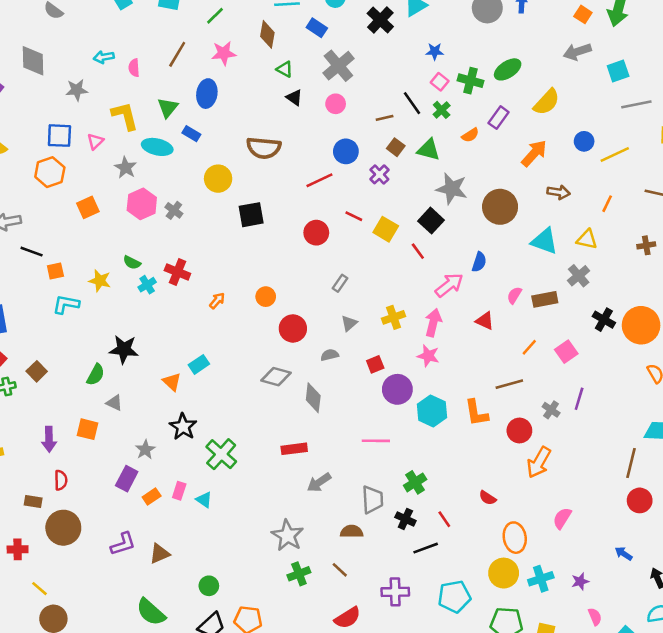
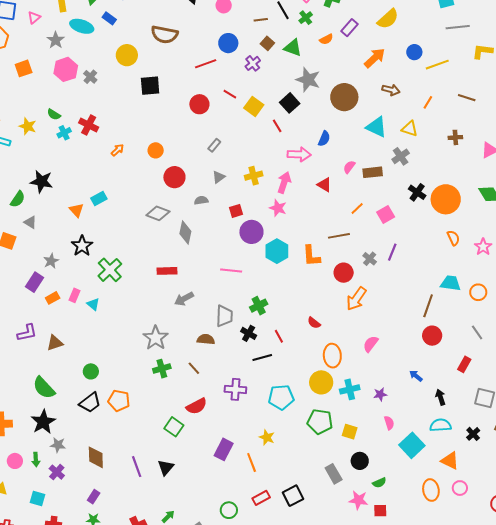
pink arrow: (449, 285) -> (299, 154), turned 35

